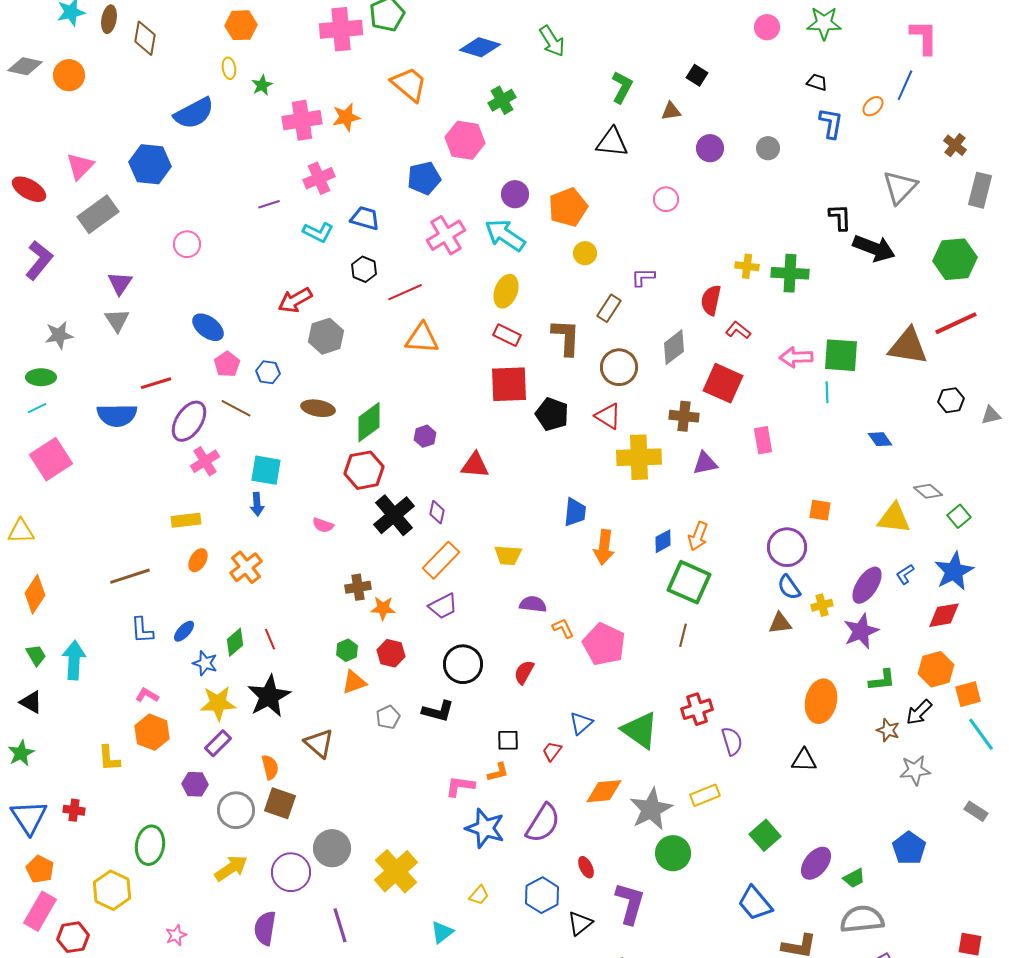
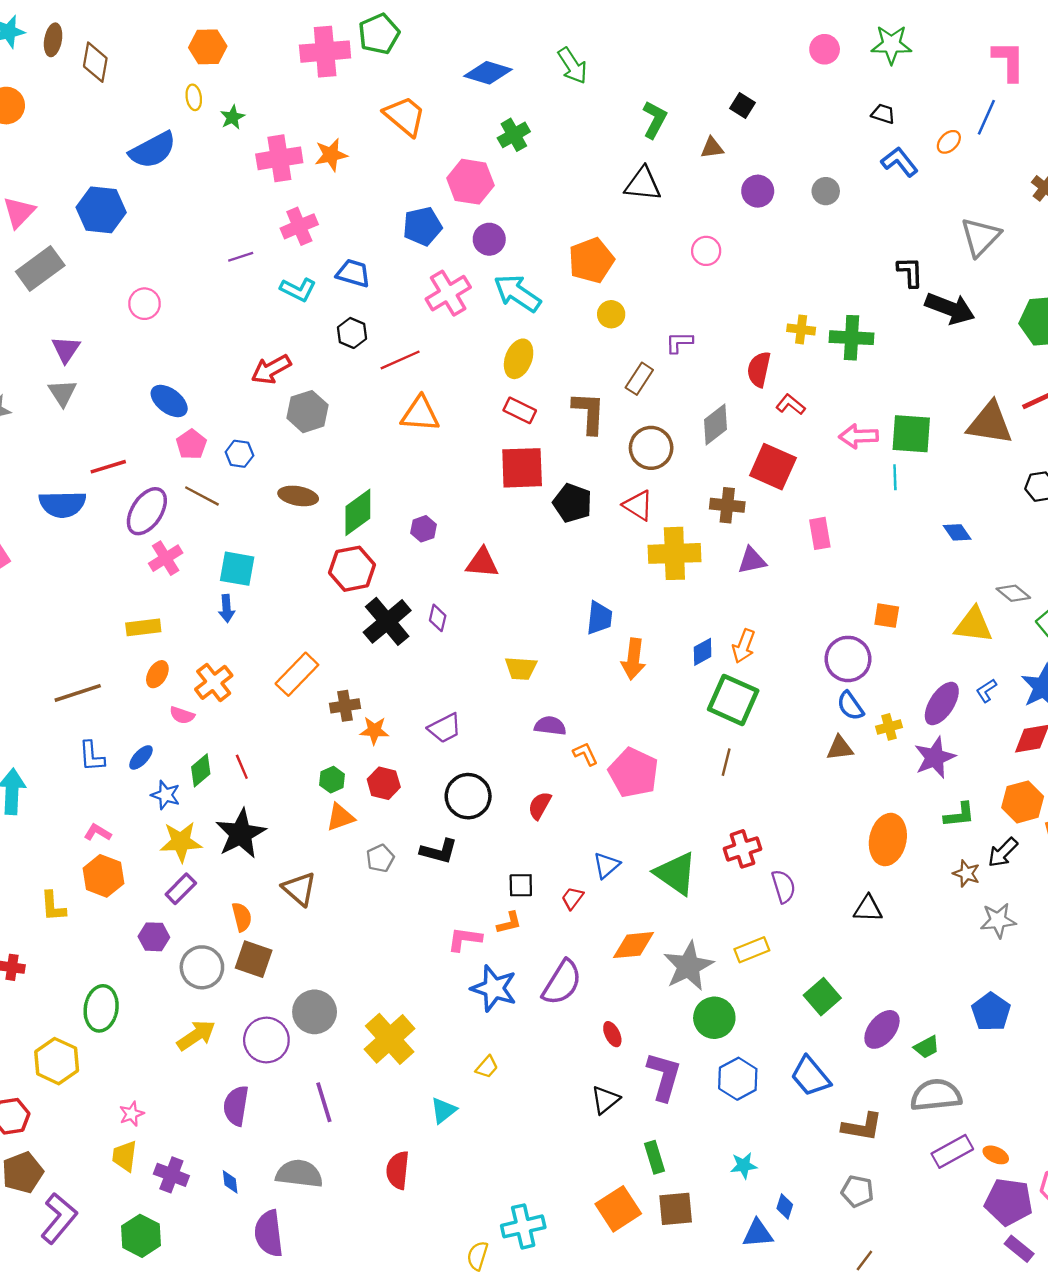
blue L-shape: (831, 123) -> (900, 162), turned -48
purple circle: (515, 194) -> (489, 239), moved
pink semicircle: (323, 525) -> (182, 715), moved
orange rectangle: (441, 560) -> (297, 674), moved
blue hexagon: (542, 895) -> (738, 1079), moved

